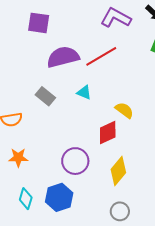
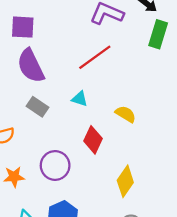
purple semicircle: (63, 57) -> (31, 66), moved, turned -96
red diamond: (108, 132) -> (93, 140), moved, turned -35
purple circle: (75, 161) -> (55, 165), moved

